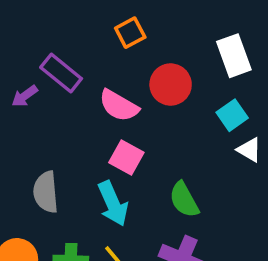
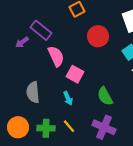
pink semicircle: (119, 106) -> (56, 56), moved, turned -145
cyan arrow: (113, 204) -> (68, 98), size x0.6

